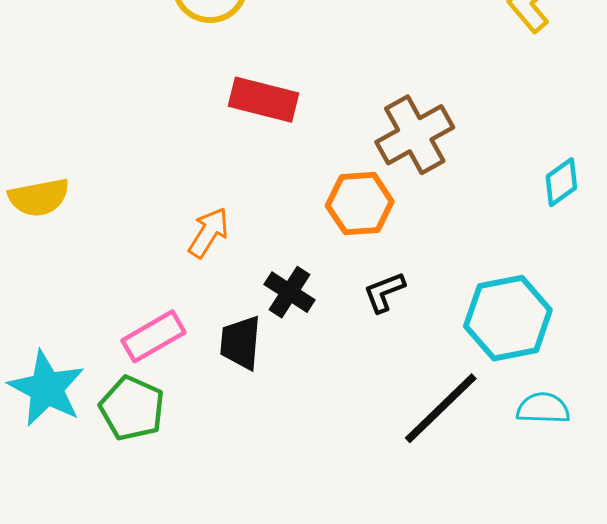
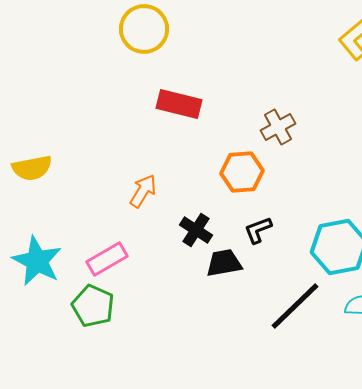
brown cross: (415, 135) -> (278, 127), size x0.7
black trapezoid: (241, 343) -> (224, 263), moved, turned 75
cyan star: (47, 388) -> (37, 261), moved

